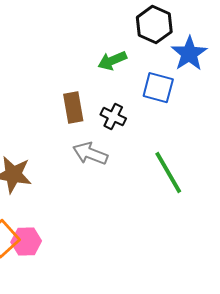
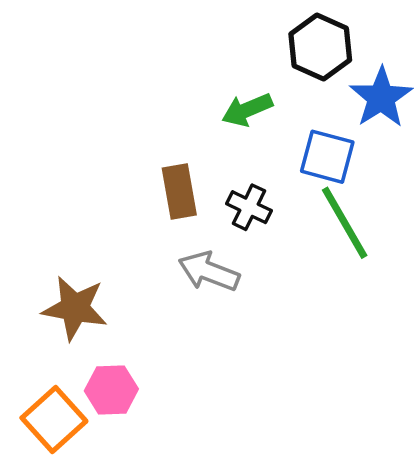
green line: (168, 173) -> (345, 223), moved
pink hexagon: (26, 242) -> (111, 390), moved

